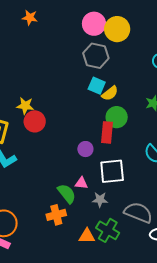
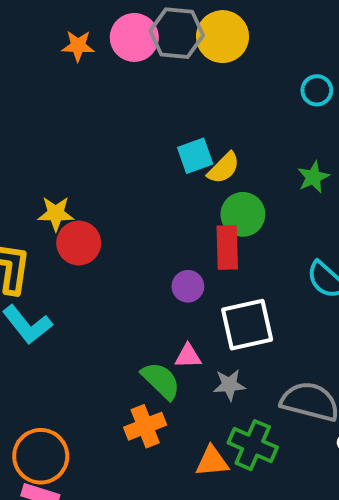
orange star: (30, 18) -> (78, 46), moved
pink circle: (94, 24) -> (134, 37), moved
gray hexagon: (96, 56) -> (177, 33), moved
cyan square: (97, 86) -> (195, 156), turned -36

